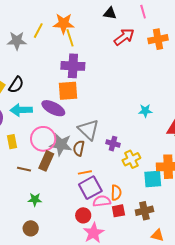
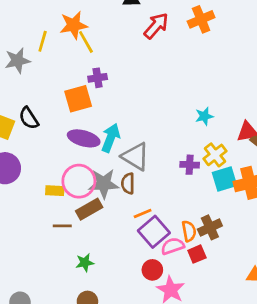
purple cross: (73, 66) -> (98, 78), size x0.6
black semicircle: (16, 85) -> (29, 118), turned 126
orange square: (68, 91) -> (78, 99), moved
cyan arrow: (21, 110) -> (111, 138), moved, turned 125
yellow rectangle: (12, 142) -> (55, 191), moved, turned -64
purple cross: (113, 144) -> (190, 165), moved
yellow cross: (131, 159) -> (215, 155), moved
brown rectangle: (46, 161) -> (89, 209), turned 48
cyan square: (153, 179) -> (225, 179), moved
brown cross: (144, 211) -> (210, 227), moved

